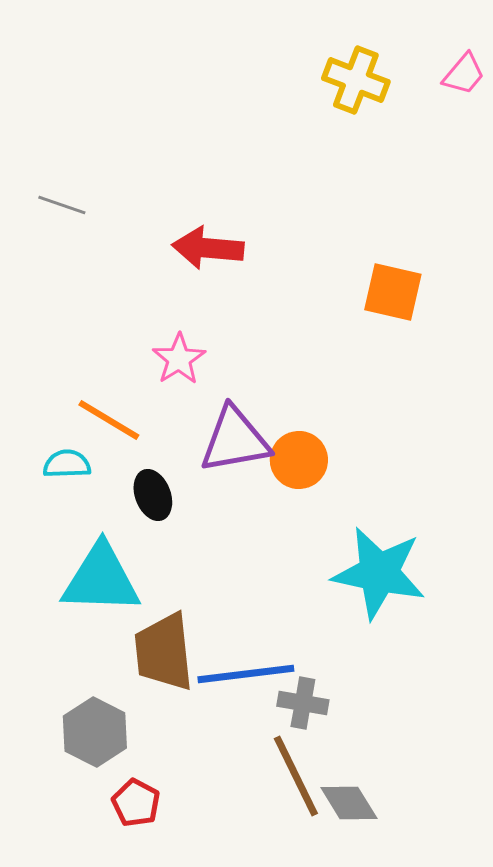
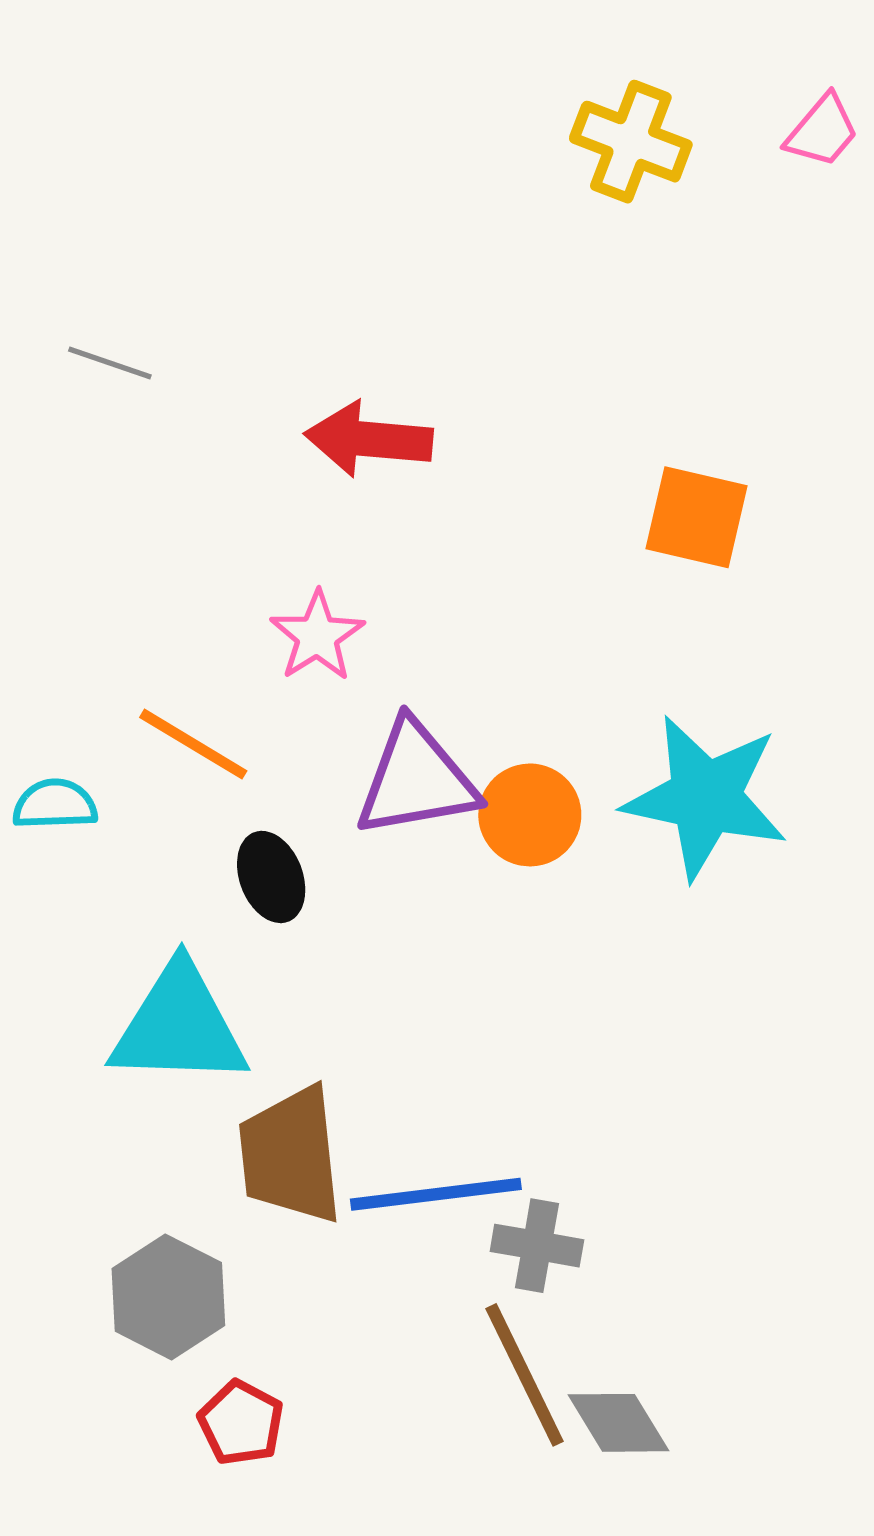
cyan semicircle: (67, 464) -> (55, 804), moved
cyan star: (379, 573) -> (705, 797), moved

